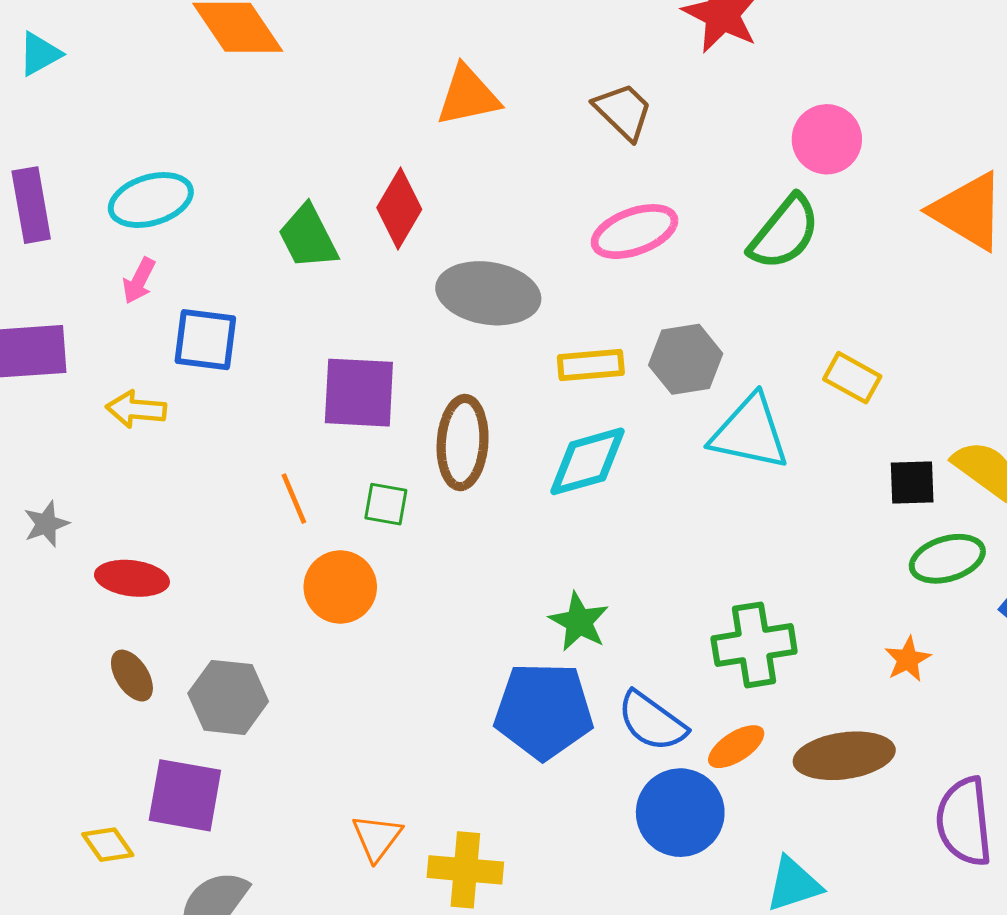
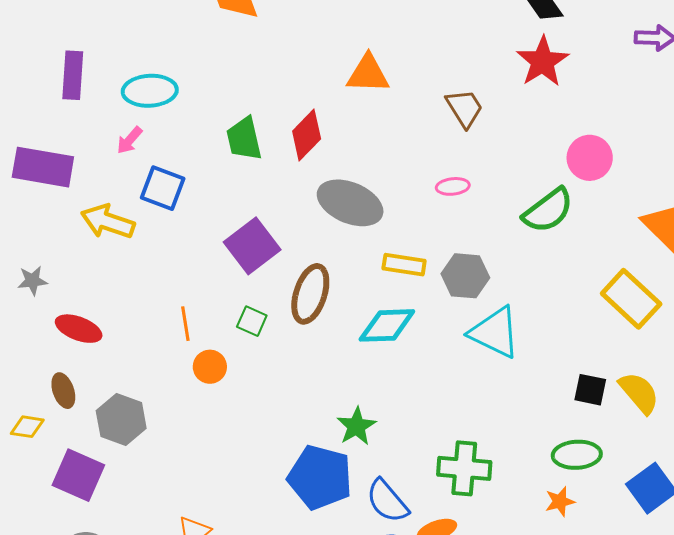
pink ellipse: (635, 232) -> (453, 186), size x0.6
yellow rectangle: (852, 378) -> (631, 299), moved, size x1.6
purple square: (359, 393) -> (252, 246), turned 36
yellow arrow: (136, 409) -> (108, 222), size x1.4
orange line: (294, 499) -> (185, 324), moved
green ellipse: (947, 559) -> (577, 455), moved
orange circle: (340, 587) -> (210, 367), size x0.7
yellow diamond: (108, 845) -> (27, 427), moved, turned -60

